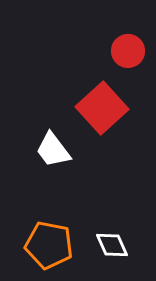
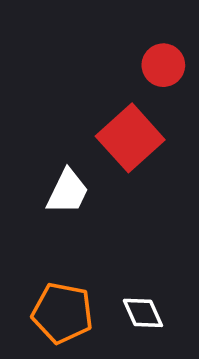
white trapezoid: (53, 150) -> (68, 192), turned -117

